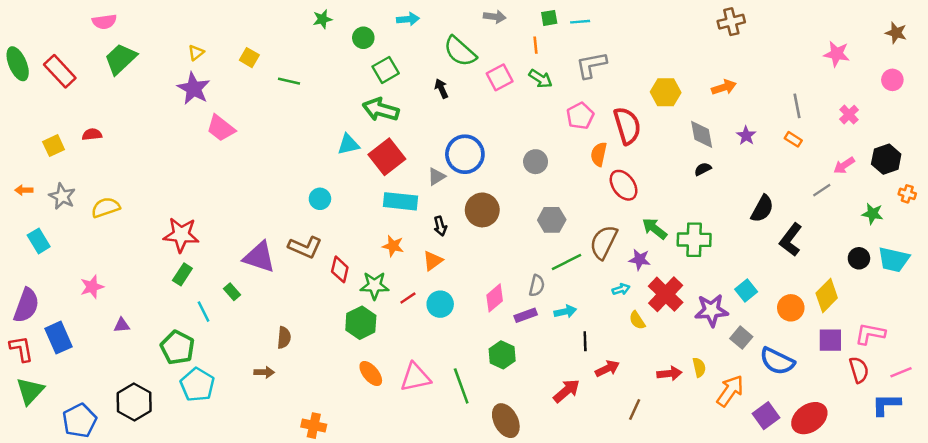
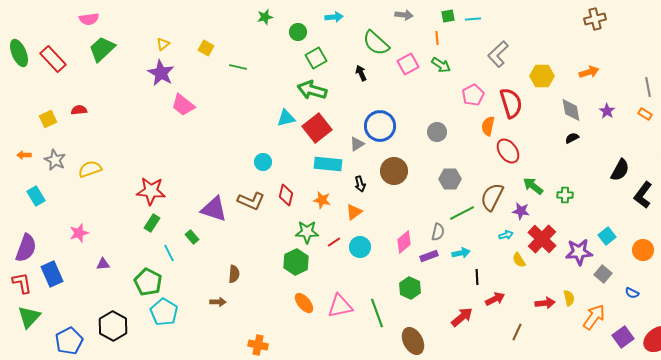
gray L-shape: (591, 65) -> (498, 54), moved, turned -32
green cross: (694, 240) -> (565, 195), size x0.6
red diamond: (340, 269) -> (286, 195), moved
blue semicircle: (777, 361) -> (632, 293), size x0.5

